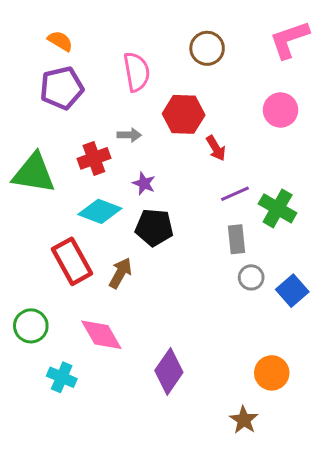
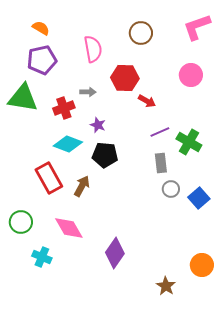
red arrow: (216, 148) -> (147, 101), turned -30
green triangle: (34, 173) -> (23, 98), moved
orange circle: (272, 373) -> (202, 265), moved

